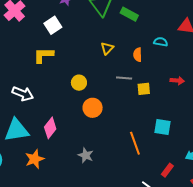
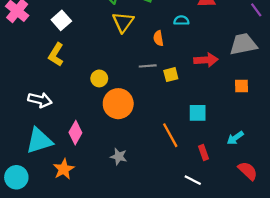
yellow triangle: (107, 48) -> (123, 22), moved, size x1.5
yellow L-shape: (44, 55) -> (56, 55), turned -50
red arrow: (177, 81) -> (206, 60), size x1.5
orange circle: (93, 108) -> (118, 104), size x1.4
red rectangle: (167, 170) -> (203, 152), moved, turned -48

